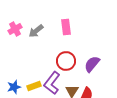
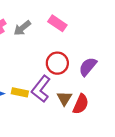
pink rectangle: (66, 27) -> (57, 23), turned -49
yellow rectangle: (34, 86) -> (20, 92), turned 32

